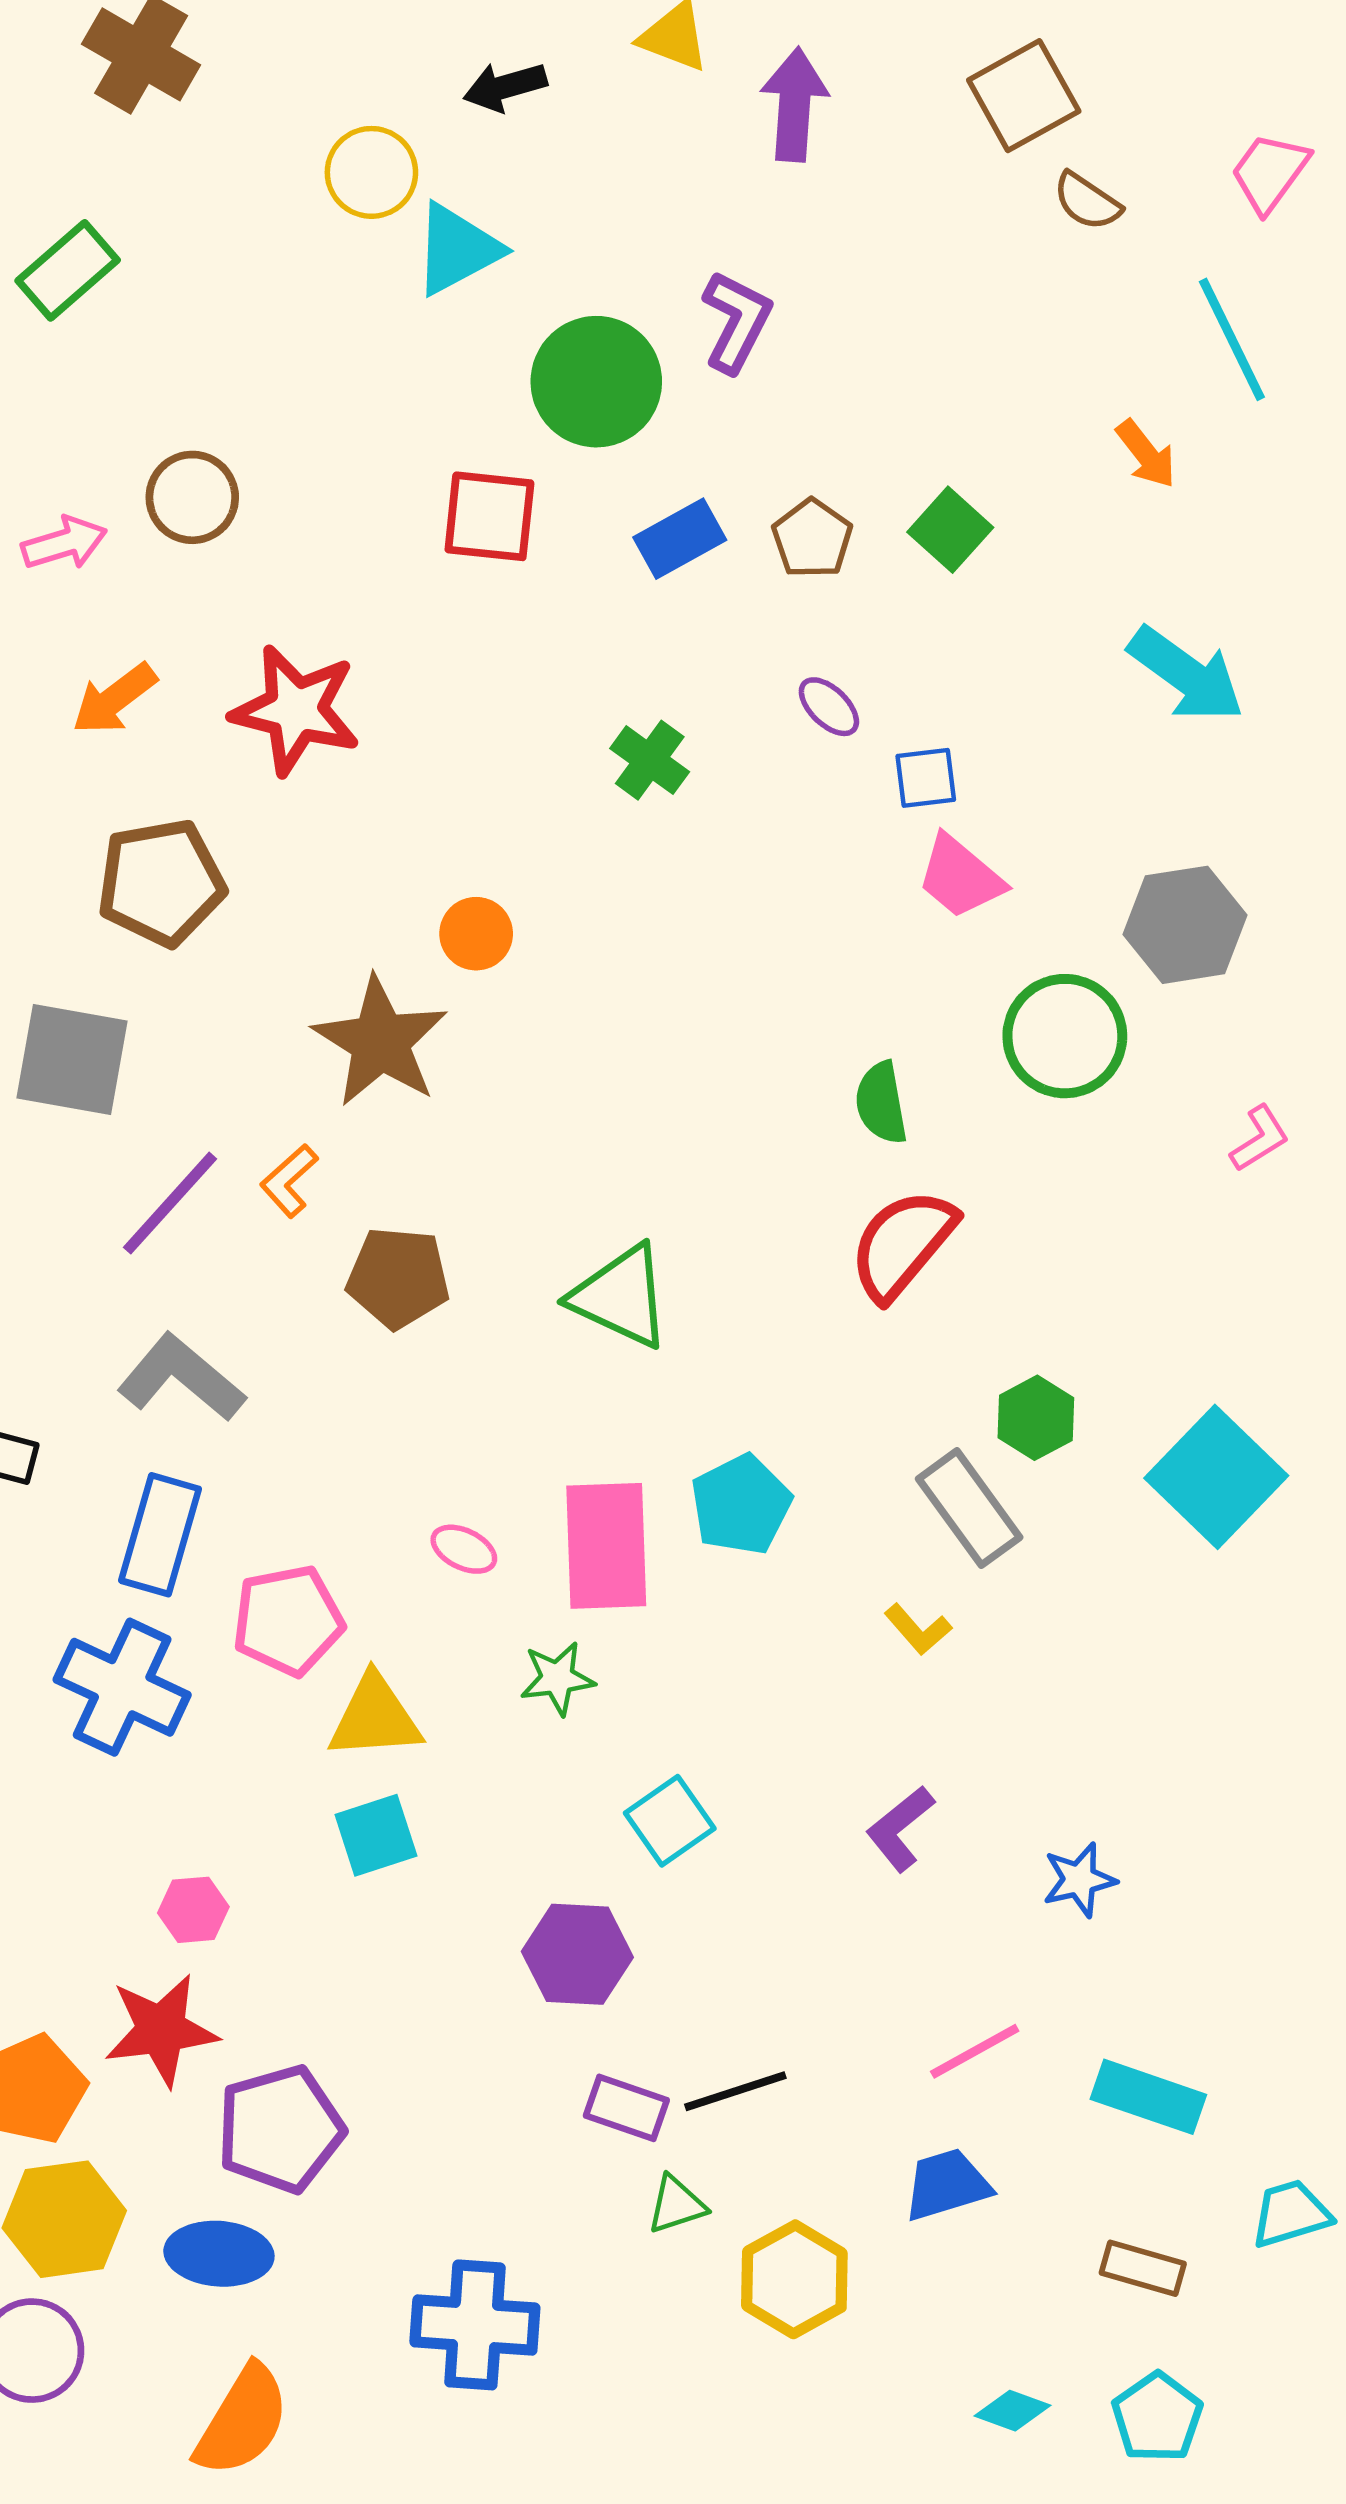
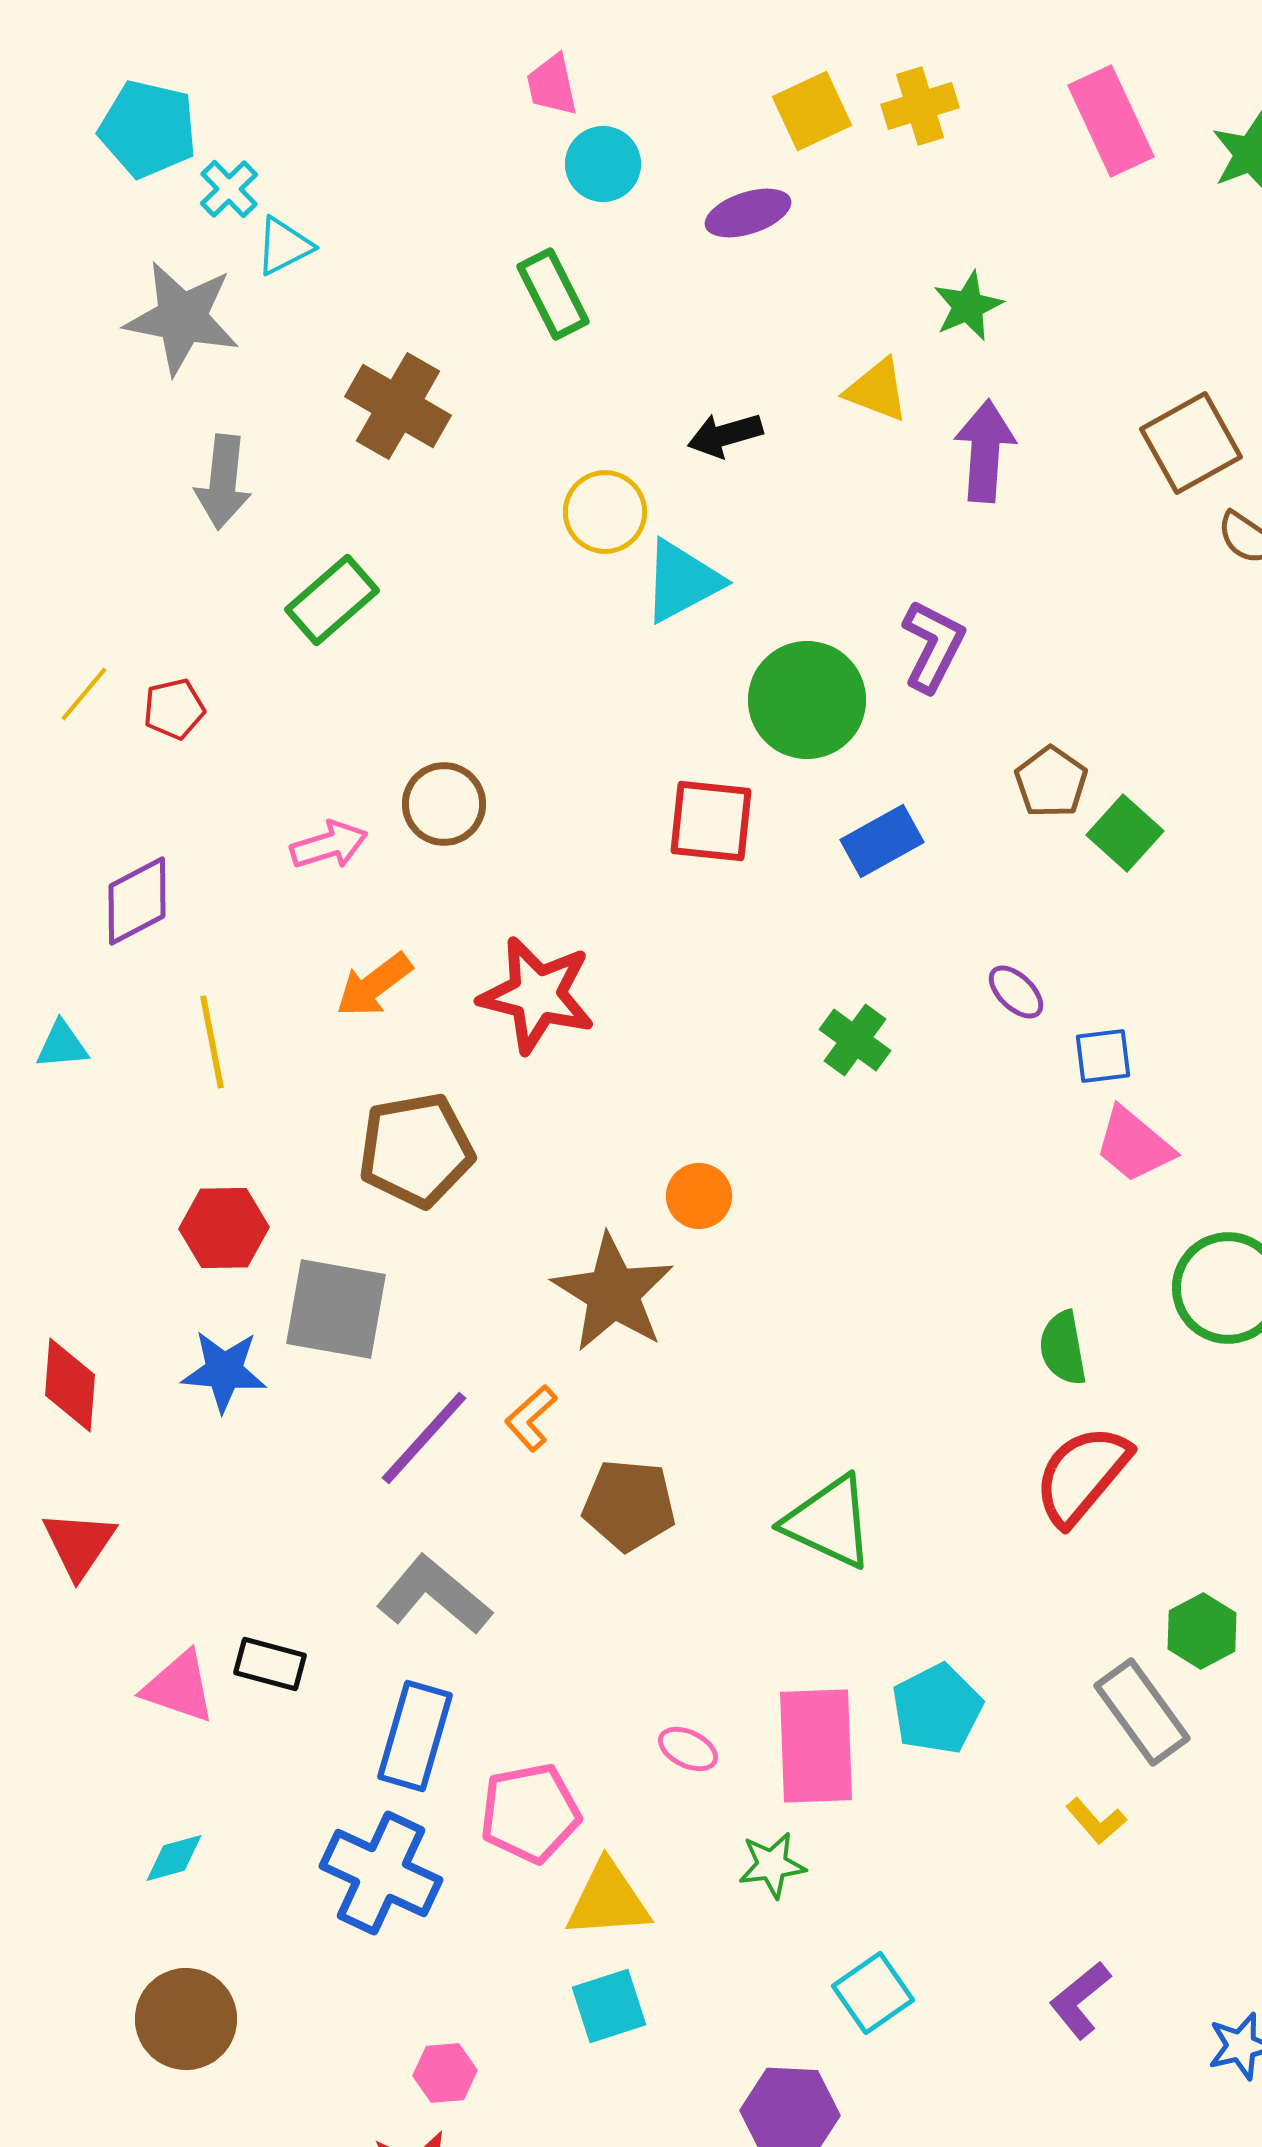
brown pentagon: (812, 539) -> (1051, 782), moved

